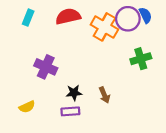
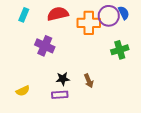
orange cross: (104, 27) -> (89, 23), turned -30
purple cross: (46, 67) -> (45, 46), moved

